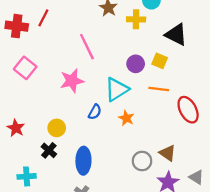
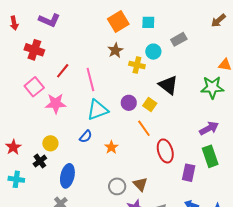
red line: (43, 18) -> (63, 71), moved
pink star: (72, 81) -> (56, 103), moved
cyan triangle: (117, 89) -> (98, 110), moved
orange line: (159, 89) -> (144, 128), turned 36
red star: (16, 128) -> (13, 147), moved

